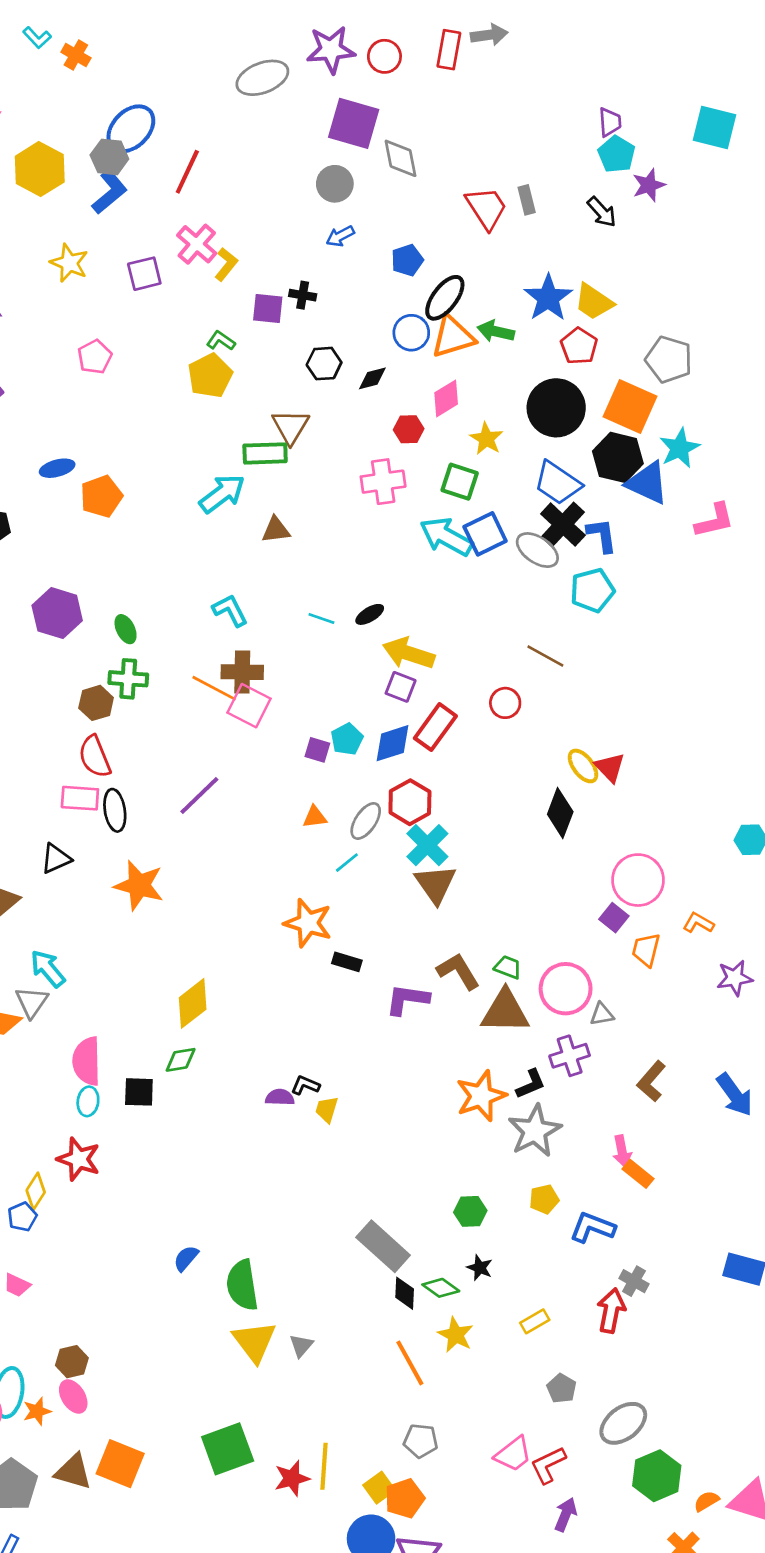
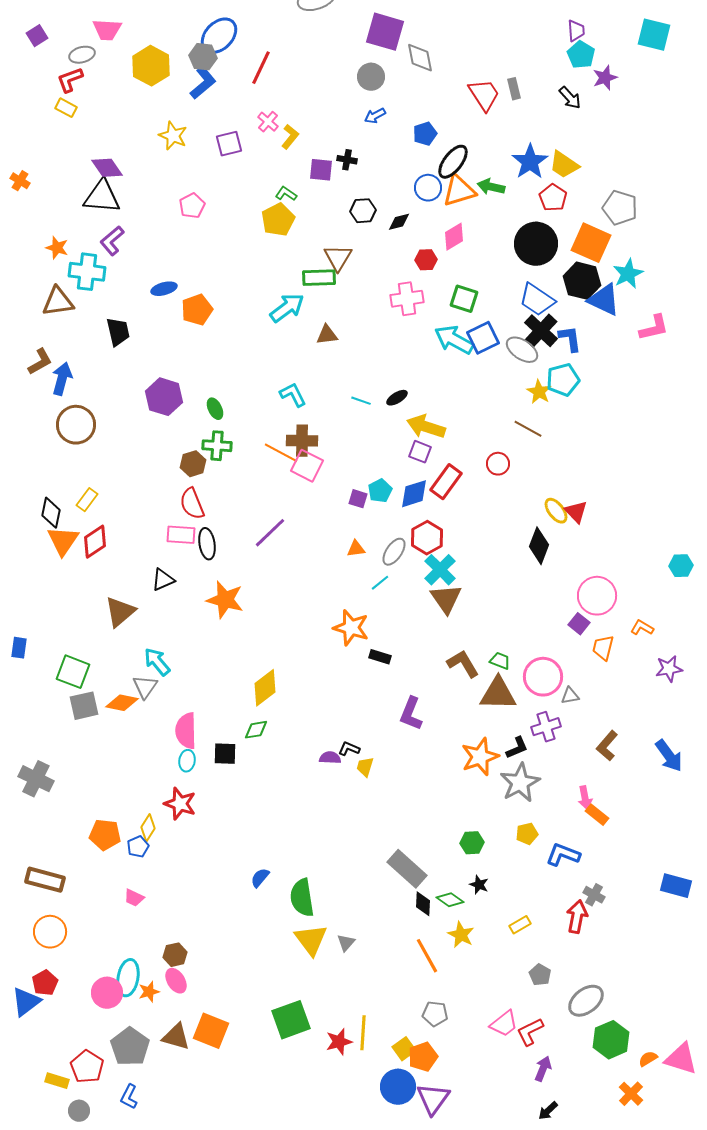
pink cross: (197, 244) -> (268, 122), size x0.7
yellow star: (486, 439) -> (539, 392), moved
purple L-shape: (407, 999) -> (411, 714), moved, turned -76

